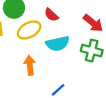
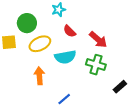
red semicircle: (51, 15) -> (70, 31), moved

